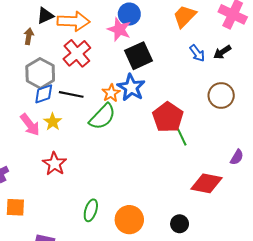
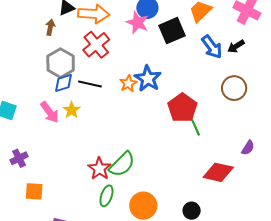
blue arrow: (197, 53) -> (212, 47), size x1.4
black square: (138, 56) -> (172, 31), moved
green semicircle: (102, 117) -> (122, 164), moved
red star: (54, 164) -> (99, 169), moved

